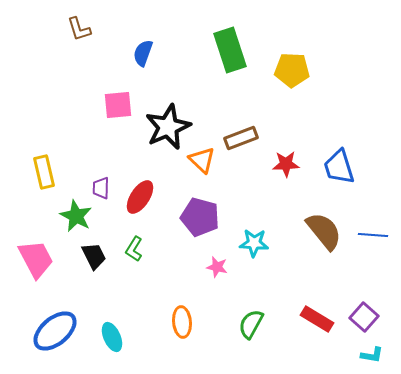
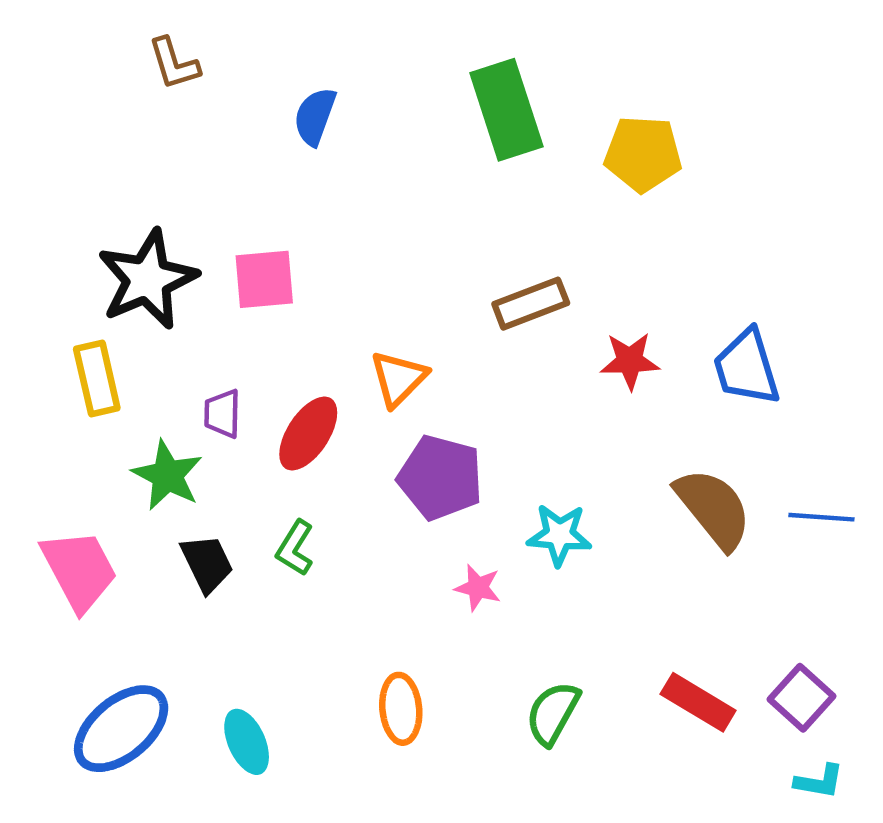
pink square: (118, 105) -> (264, 279), moved
black star: (168, 127) -> (147, 279), moved
orange triangle: (202, 160) -> (399, 378), moved, turned 32

